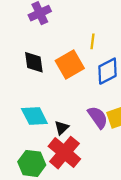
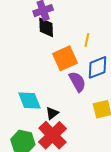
black diamond: (34, 62) -> (46, 27), moved
purple semicircle: (98, 117) -> (77, 82), moved

